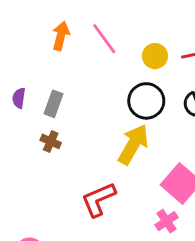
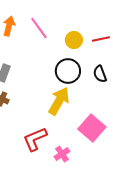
pink cross: (167, 221) -> (62, 154), moved

